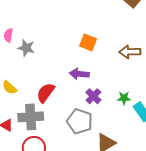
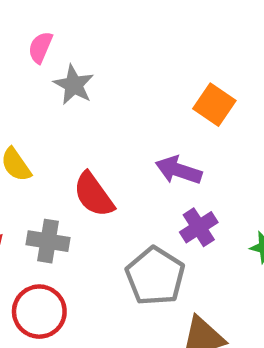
red semicircle: (46, 93) -> (94, 195), turned -85
gray cross: (31, 117) -> (48, 241), size x0.7

